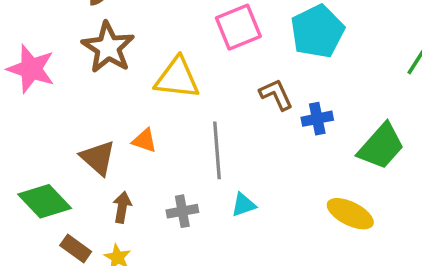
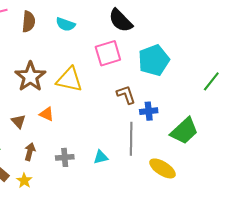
brown star: (108, 47) -> (30, 77), moved
gray line: (217, 150) -> (131, 139), moved
brown triangle: (98, 158) -> (18, 121), size x0.7

